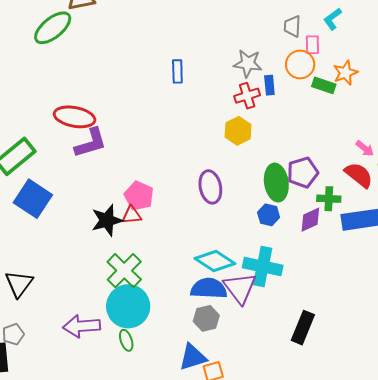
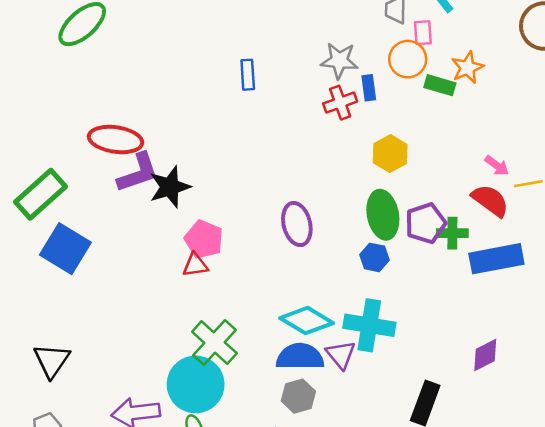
yellow hexagon: (238, 131) -> (390, 154), moved
purple pentagon: (303, 172) -> (426, 223), moved
black star: (107, 220) -> (170, 187), moved
purple diamond: (310, 220) -> (485, 355), moved
green cross: (124, 271) -> (214, 343), moved
purple triangle: (240, 288) -> (341, 355), size x0.7

